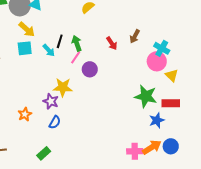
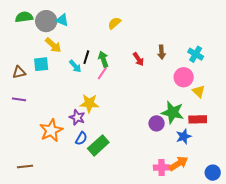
brown arrow: (135, 36) -> (162, 52), turned -32
cyan square: (25, 48) -> (41, 64), moved
cyan cross: (162, 48) -> (196, 54), moved
purple circle: (90, 69) -> (157, 123), moved
orange star: (25, 114) -> (51, 130), size x1.6
blue circle: (171, 146) -> (213, 173), moved
green rectangle: (44, 153) -> (98, 145), moved, size x1.5

